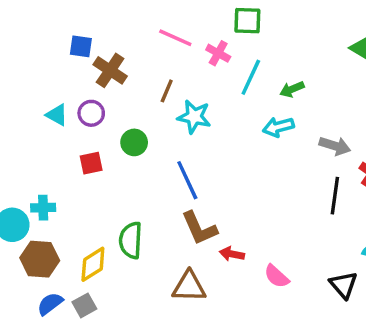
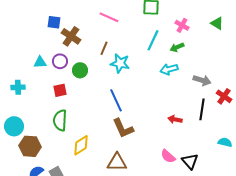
pink cross: (218, 53) -> (182, 25), moved
cyan triangle: (57, 115) -> (40, 62), turned -32
green circle: (134, 142) -> (80, 70), moved
cyan cross: (43, 208) -> (18, 87), moved
green semicircle: (131, 240) -> (60, 120), moved
red arrow: (232, 254) -> (175, 119), moved
yellow diamond: (93, 264) -> (81, 145), moved
black triangle: (343, 285) -> (190, 161), moved

